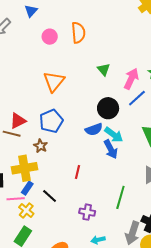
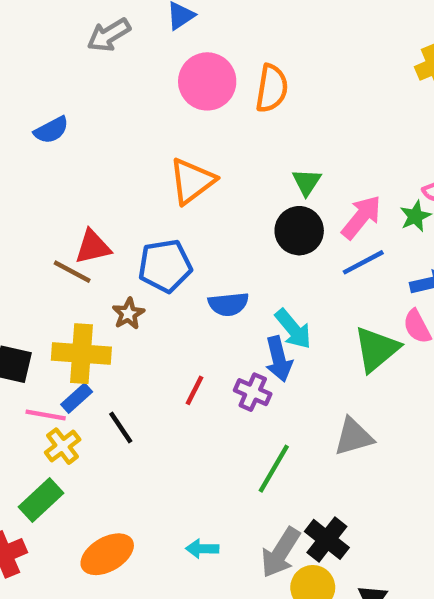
pink circle: (50, 37) -> (207, 81), size x1.6
black circle: (108, 108) -> (299, 231), moved
blue semicircle: (94, 129) -> (228, 304), moved
purple cross: (87, 212) -> (253, 392), moved

